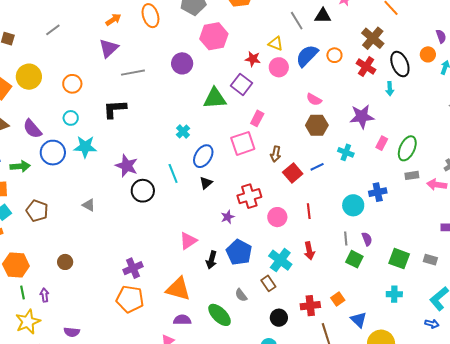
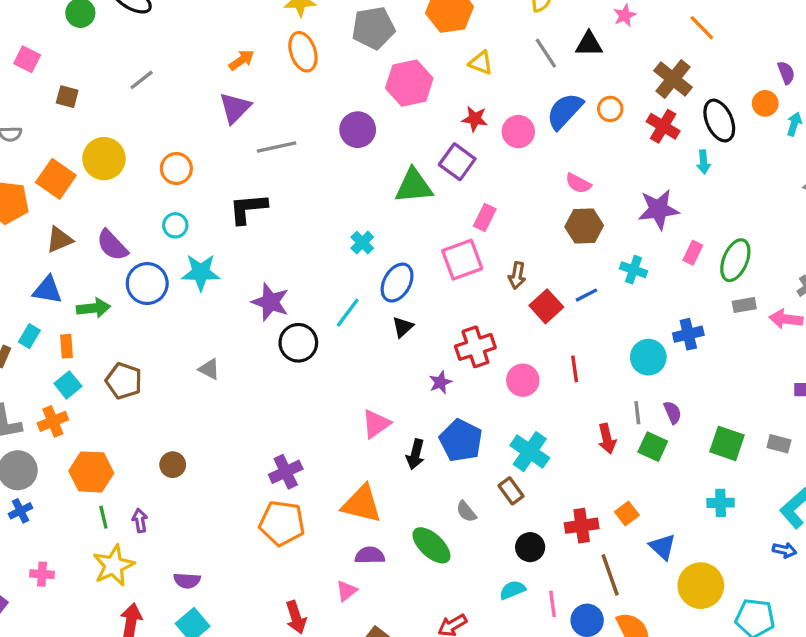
yellow triangle: (276, 43) -> (481, 63), moved
cyan line: (173, 173) -> (348, 313), turned 60
red arrow: (309, 251) -> (607, 439), moved

